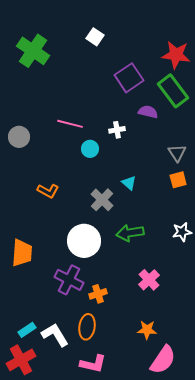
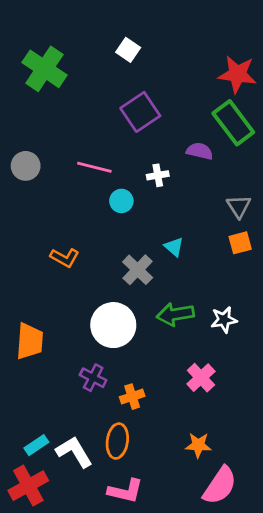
purple square: (129, 78) -> (140, 112), moved
gray circle: (19, 137) -> (26, 166), moved
white star: (182, 232) -> (224, 320), moved
purple cross: (69, 280) -> (93, 378), size x0.7

